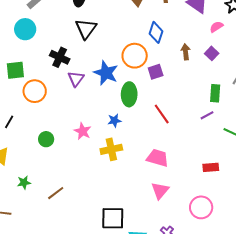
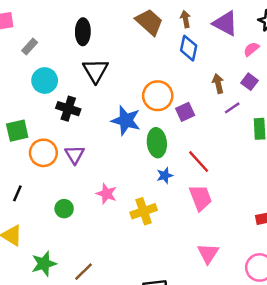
cyan circle: (25, 29) -> (45, 81), moved
blue diamond: (156, 32) -> (189, 48), moved
purple triangle: (76, 79) -> (75, 155), moved
purple line: (207, 115) -> (232, 108), moved
blue star: (114, 121) -> (165, 175), moved
pink trapezoid: (158, 158) -> (201, 198), moved, turned 60
green star: (24, 183) -> (44, 264), size x1.5

